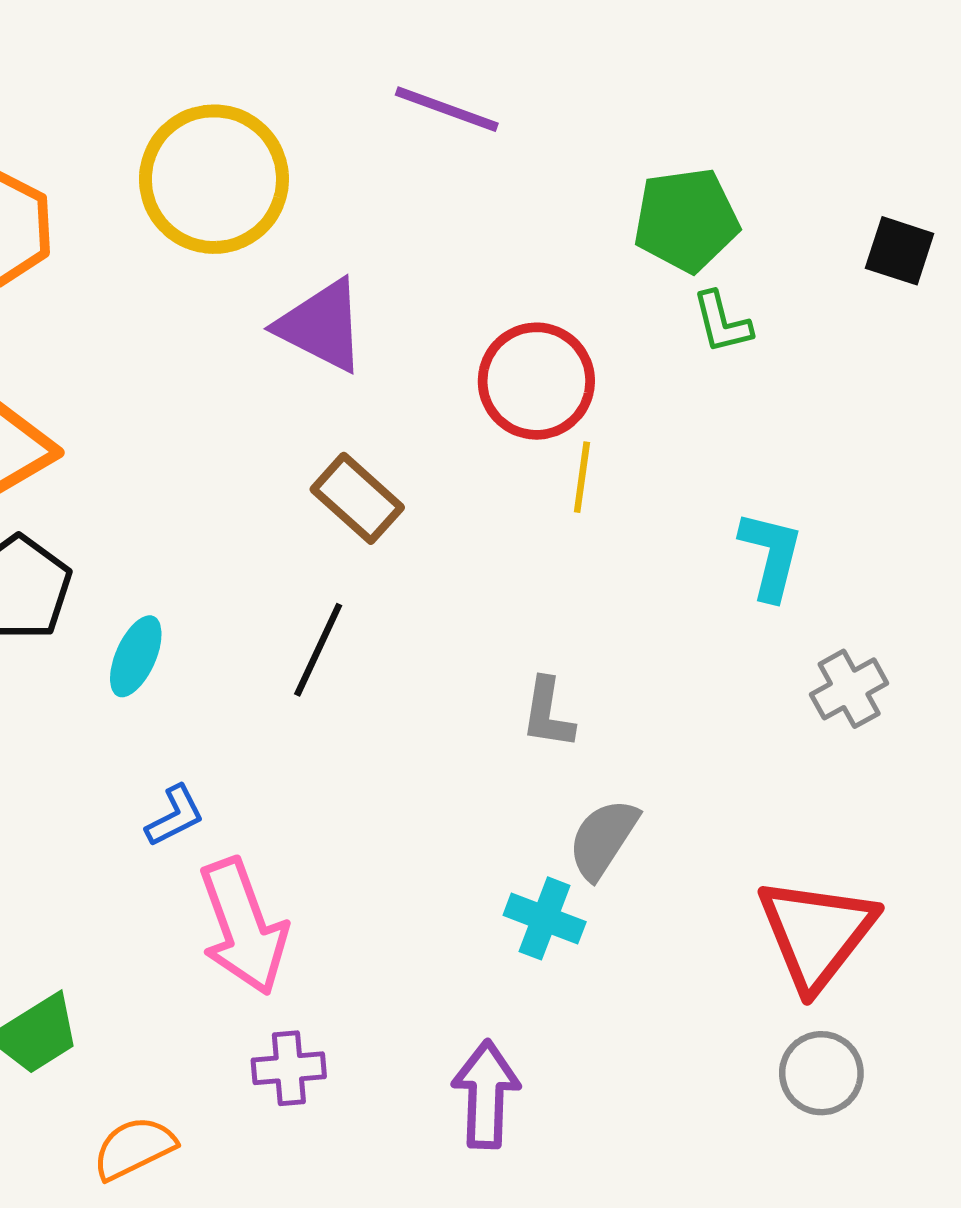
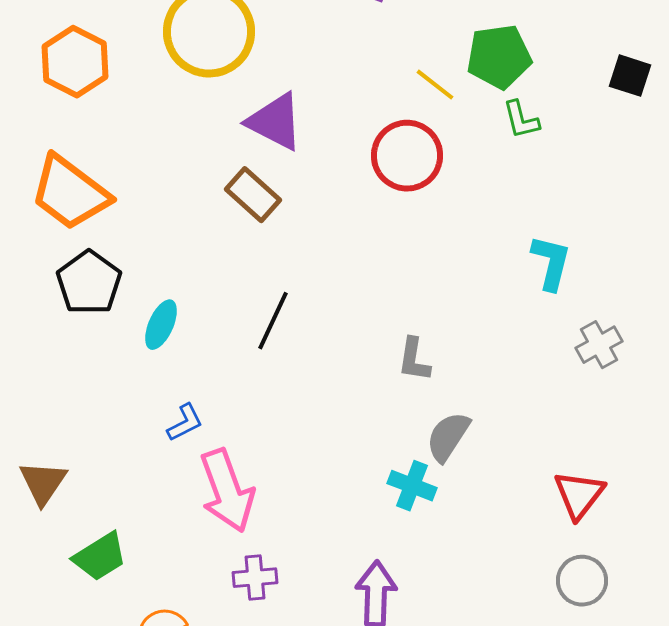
yellow line: (582, 477) -> (435, 85), moved, turned -60
brown rectangle: (357, 498) -> (253, 195), moved
red triangle: (816, 933) -> (579, 495), size x0.7

